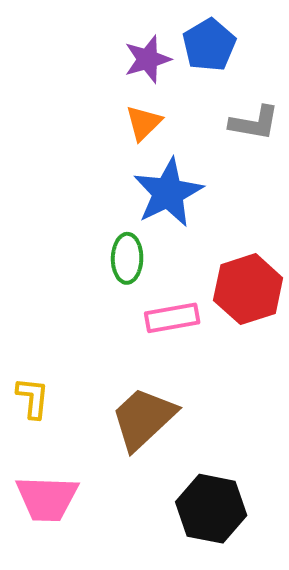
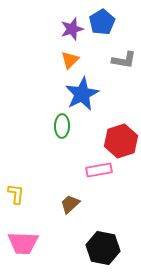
pink rectangle: (172, 318) -> (99, 170), moved
brown trapezoid: (143, 418) -> (70, 204), size x0.6

